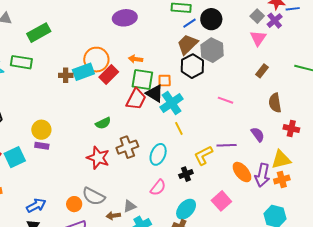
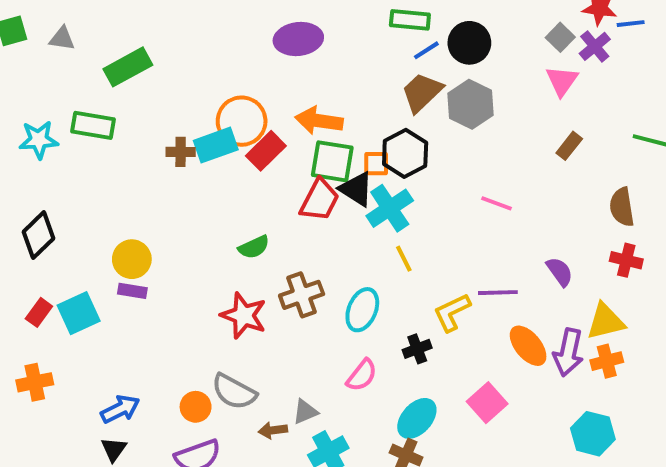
orange arrow: (136, 59) -> (319, 121), size x1.6
black hexagon: (192, 66) -> (405, 153), moved
brown semicircle: (275, 103) -> (622, 207), moved

